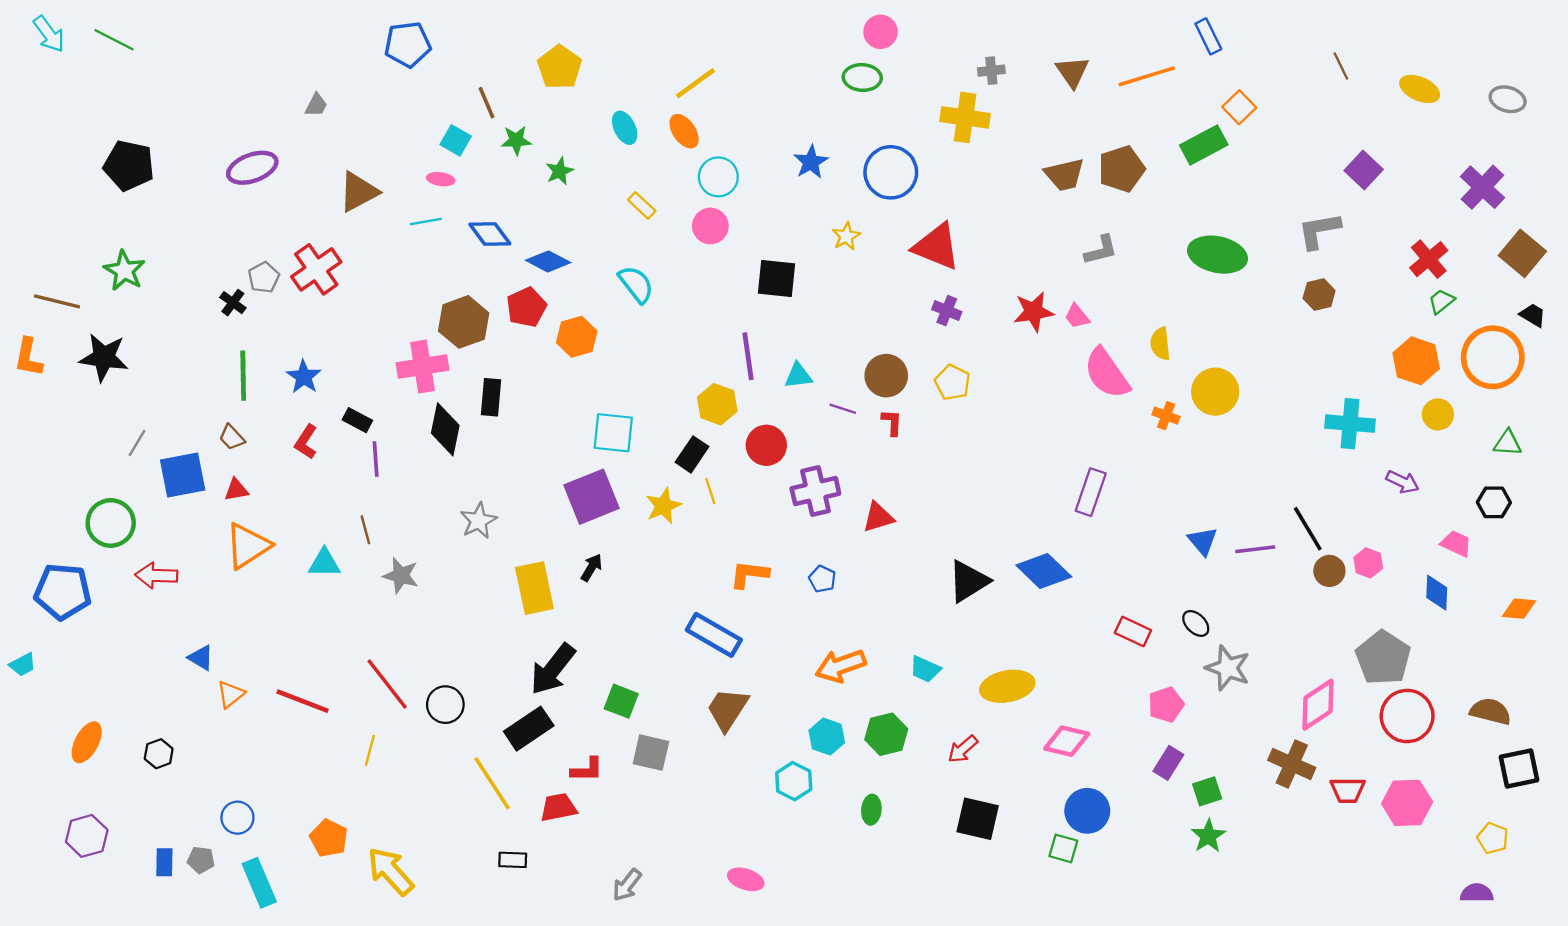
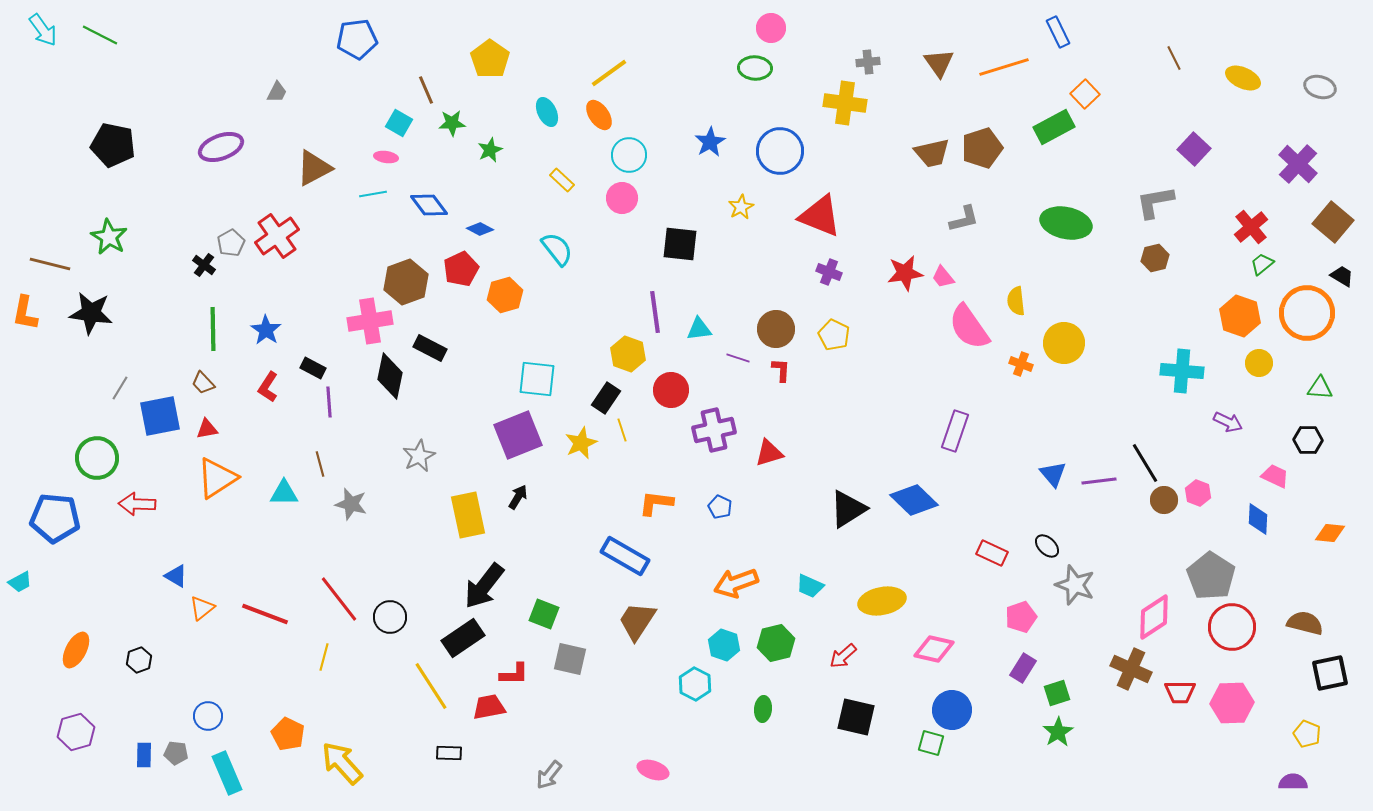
blue diamond: (548, 261) -> (480, 229), size x0.7
black rectangle: (491, 397) -> (430, 348), turned -68

